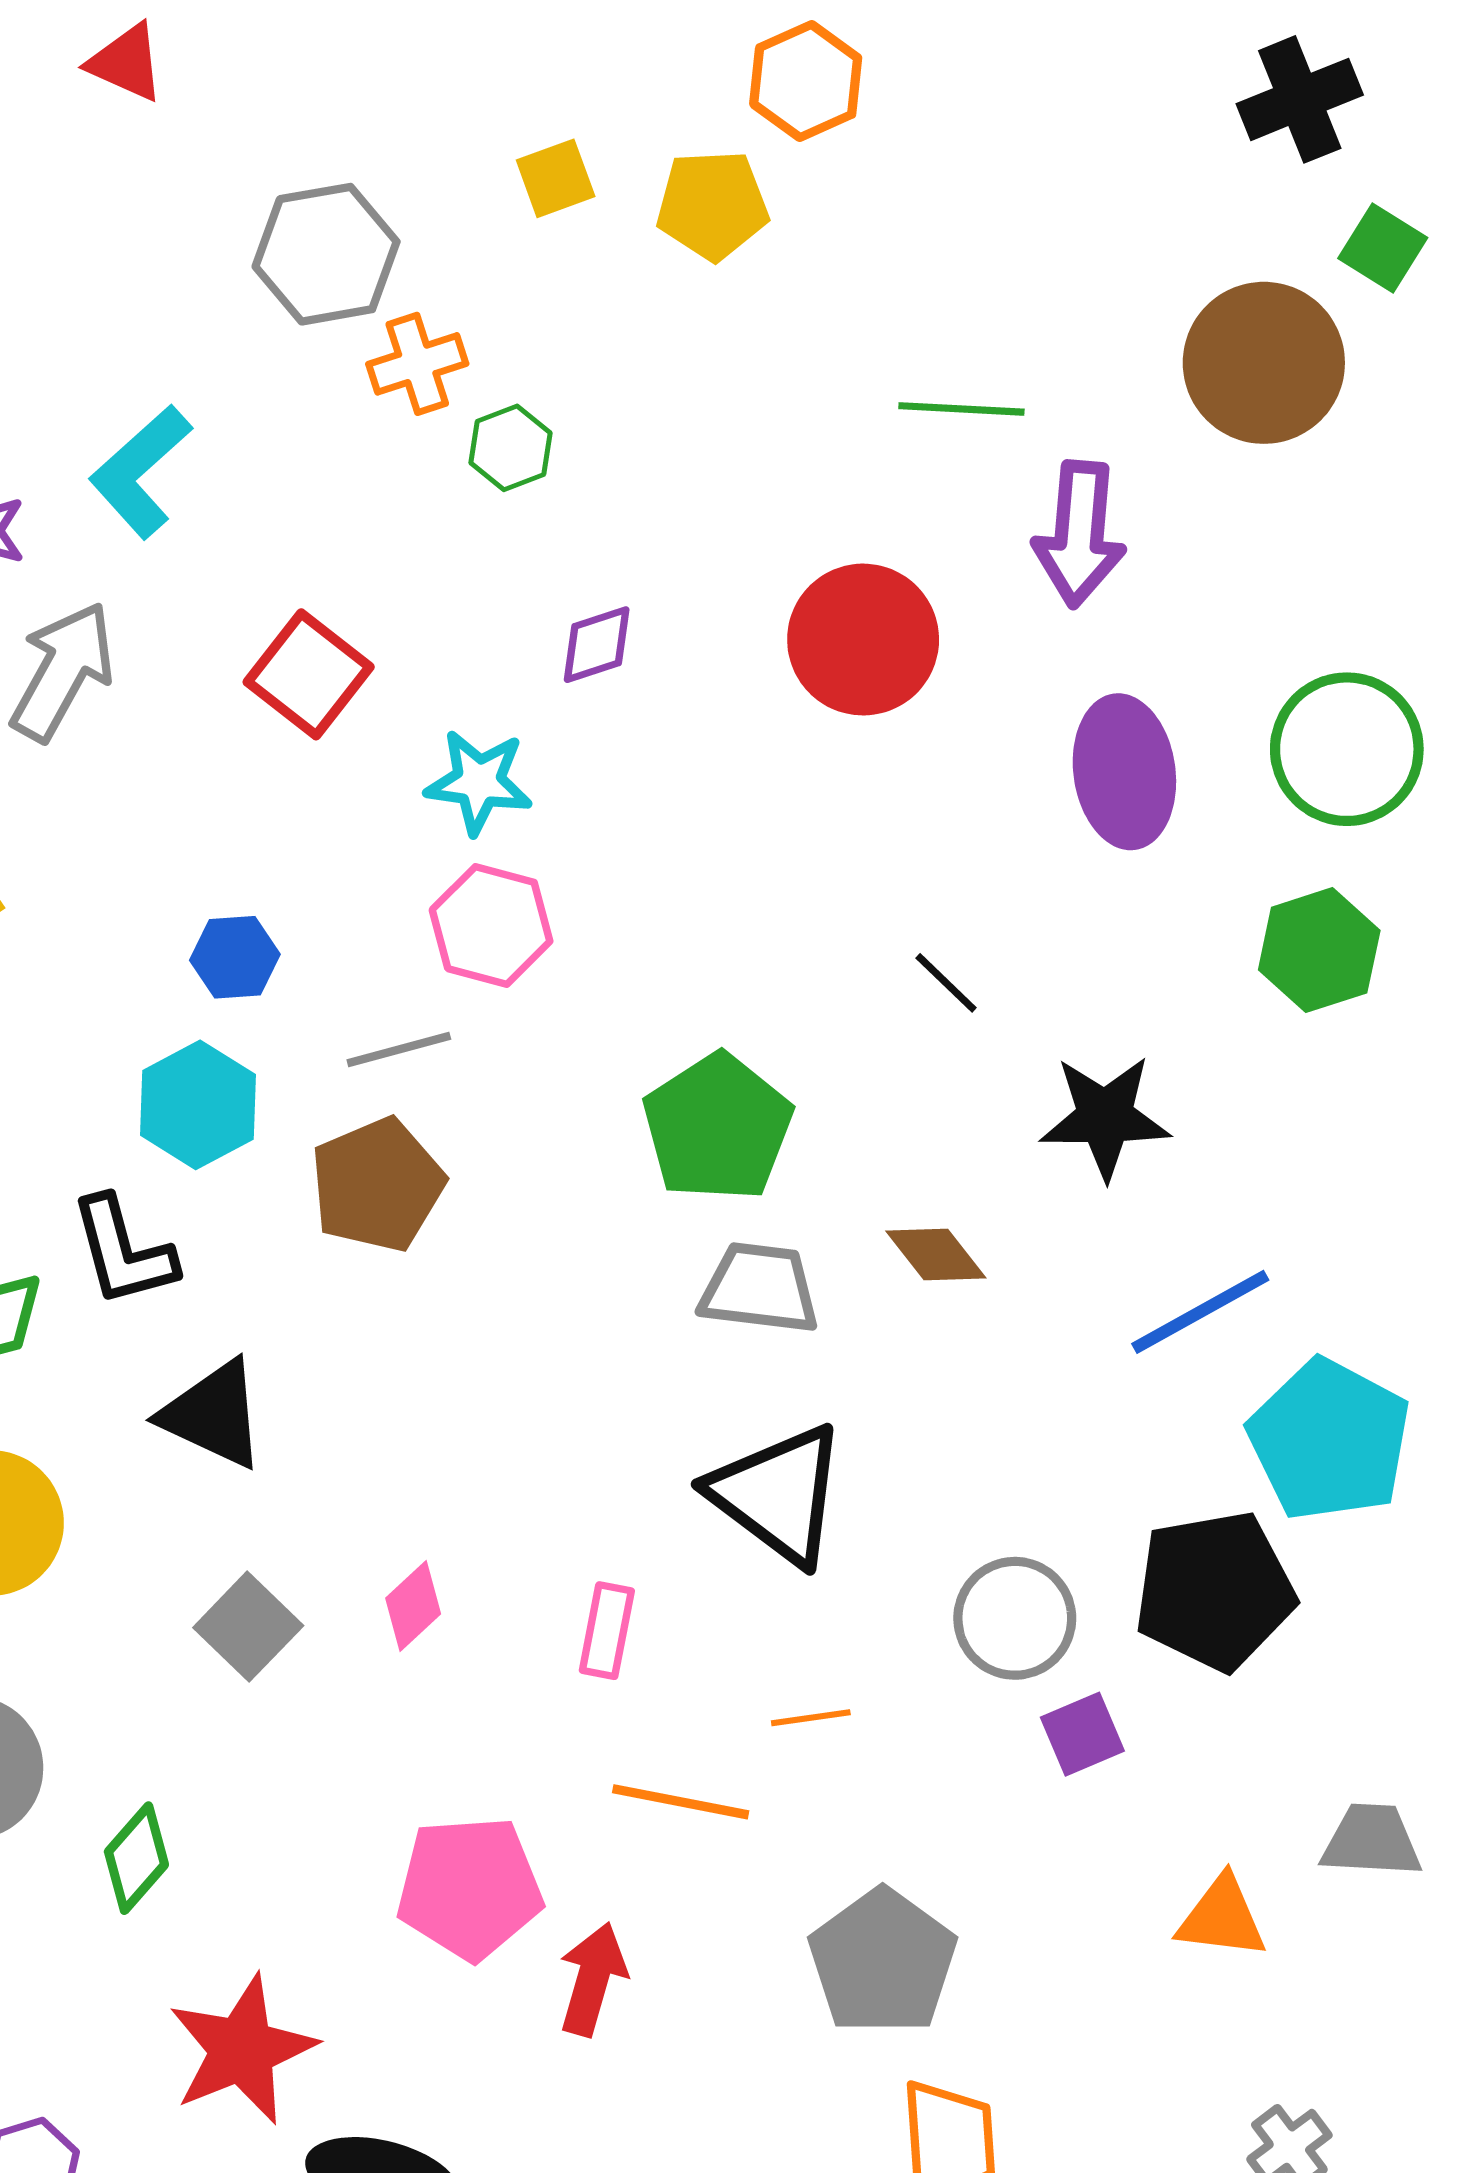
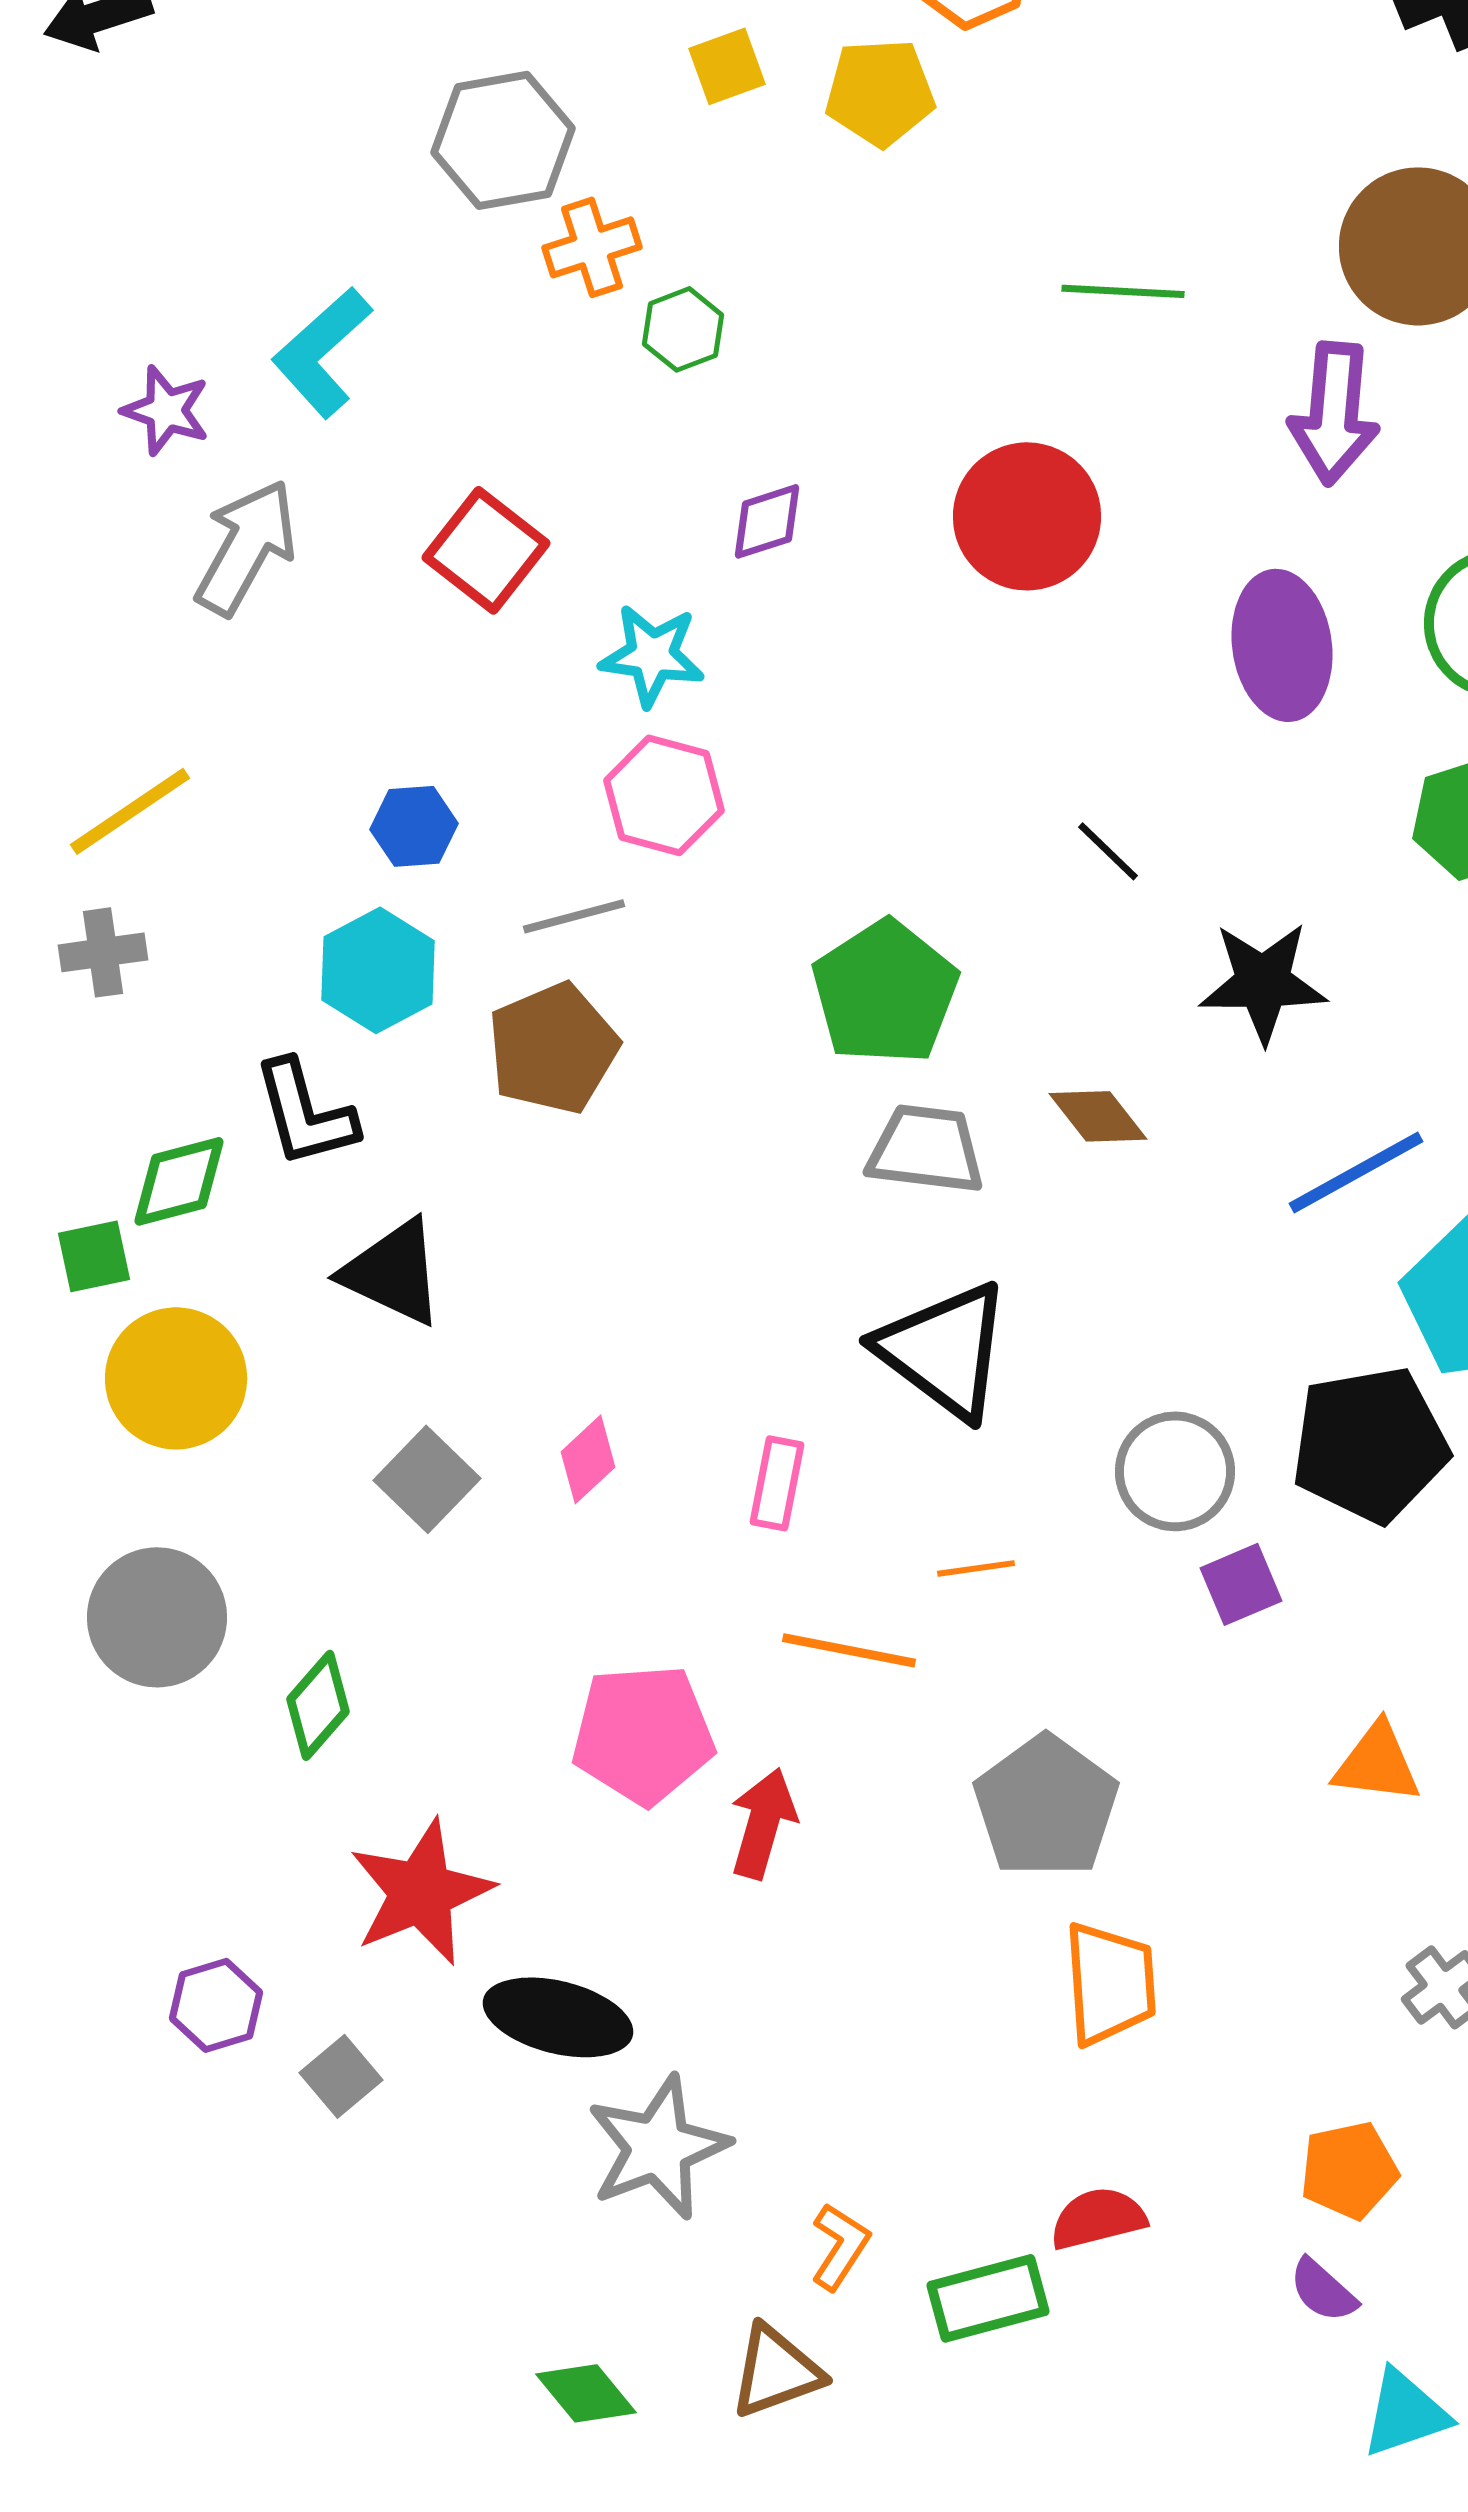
purple arrow: (1079, 534) -> (1334, 413), moved

